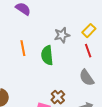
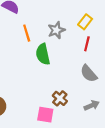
orange line: (23, 48) -> (27, 33), moved
red line: (88, 51) -> (87, 44), turned 40

